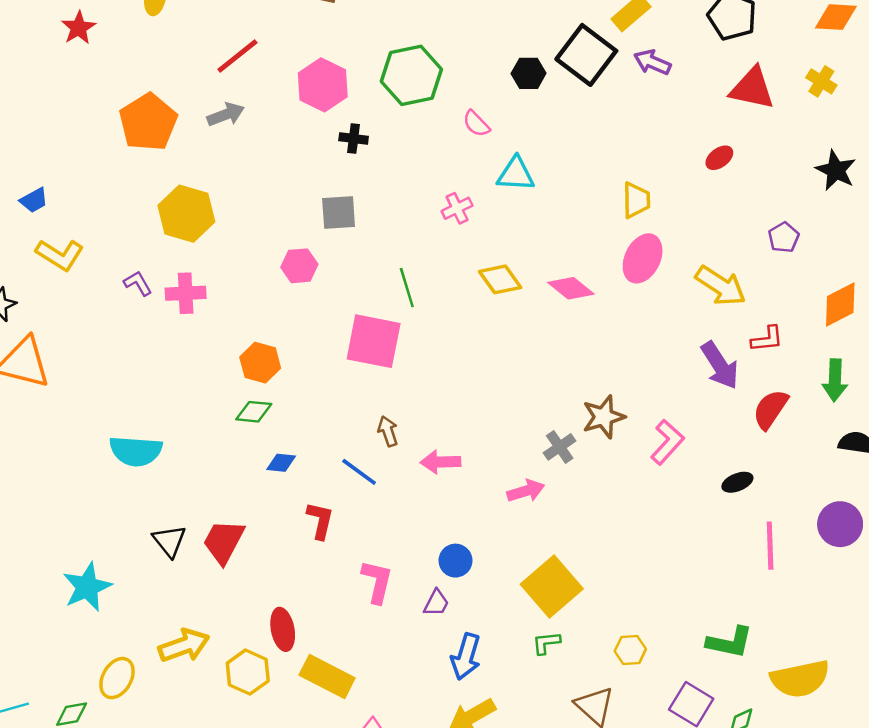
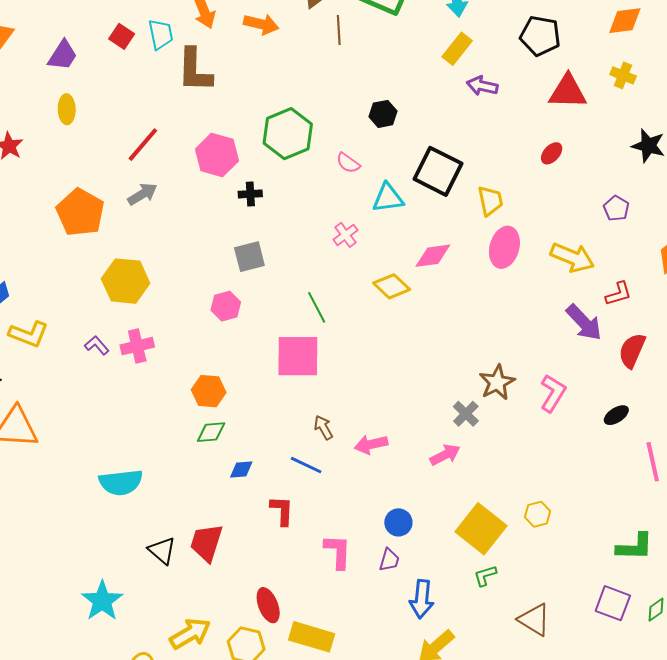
black square: (586, 55) -> (438, 171), moved
pink diamond: (571, 288) -> (433, 256), moved, turned -36
yellow hexagon: (630, 650) -> (538, 514), moved

